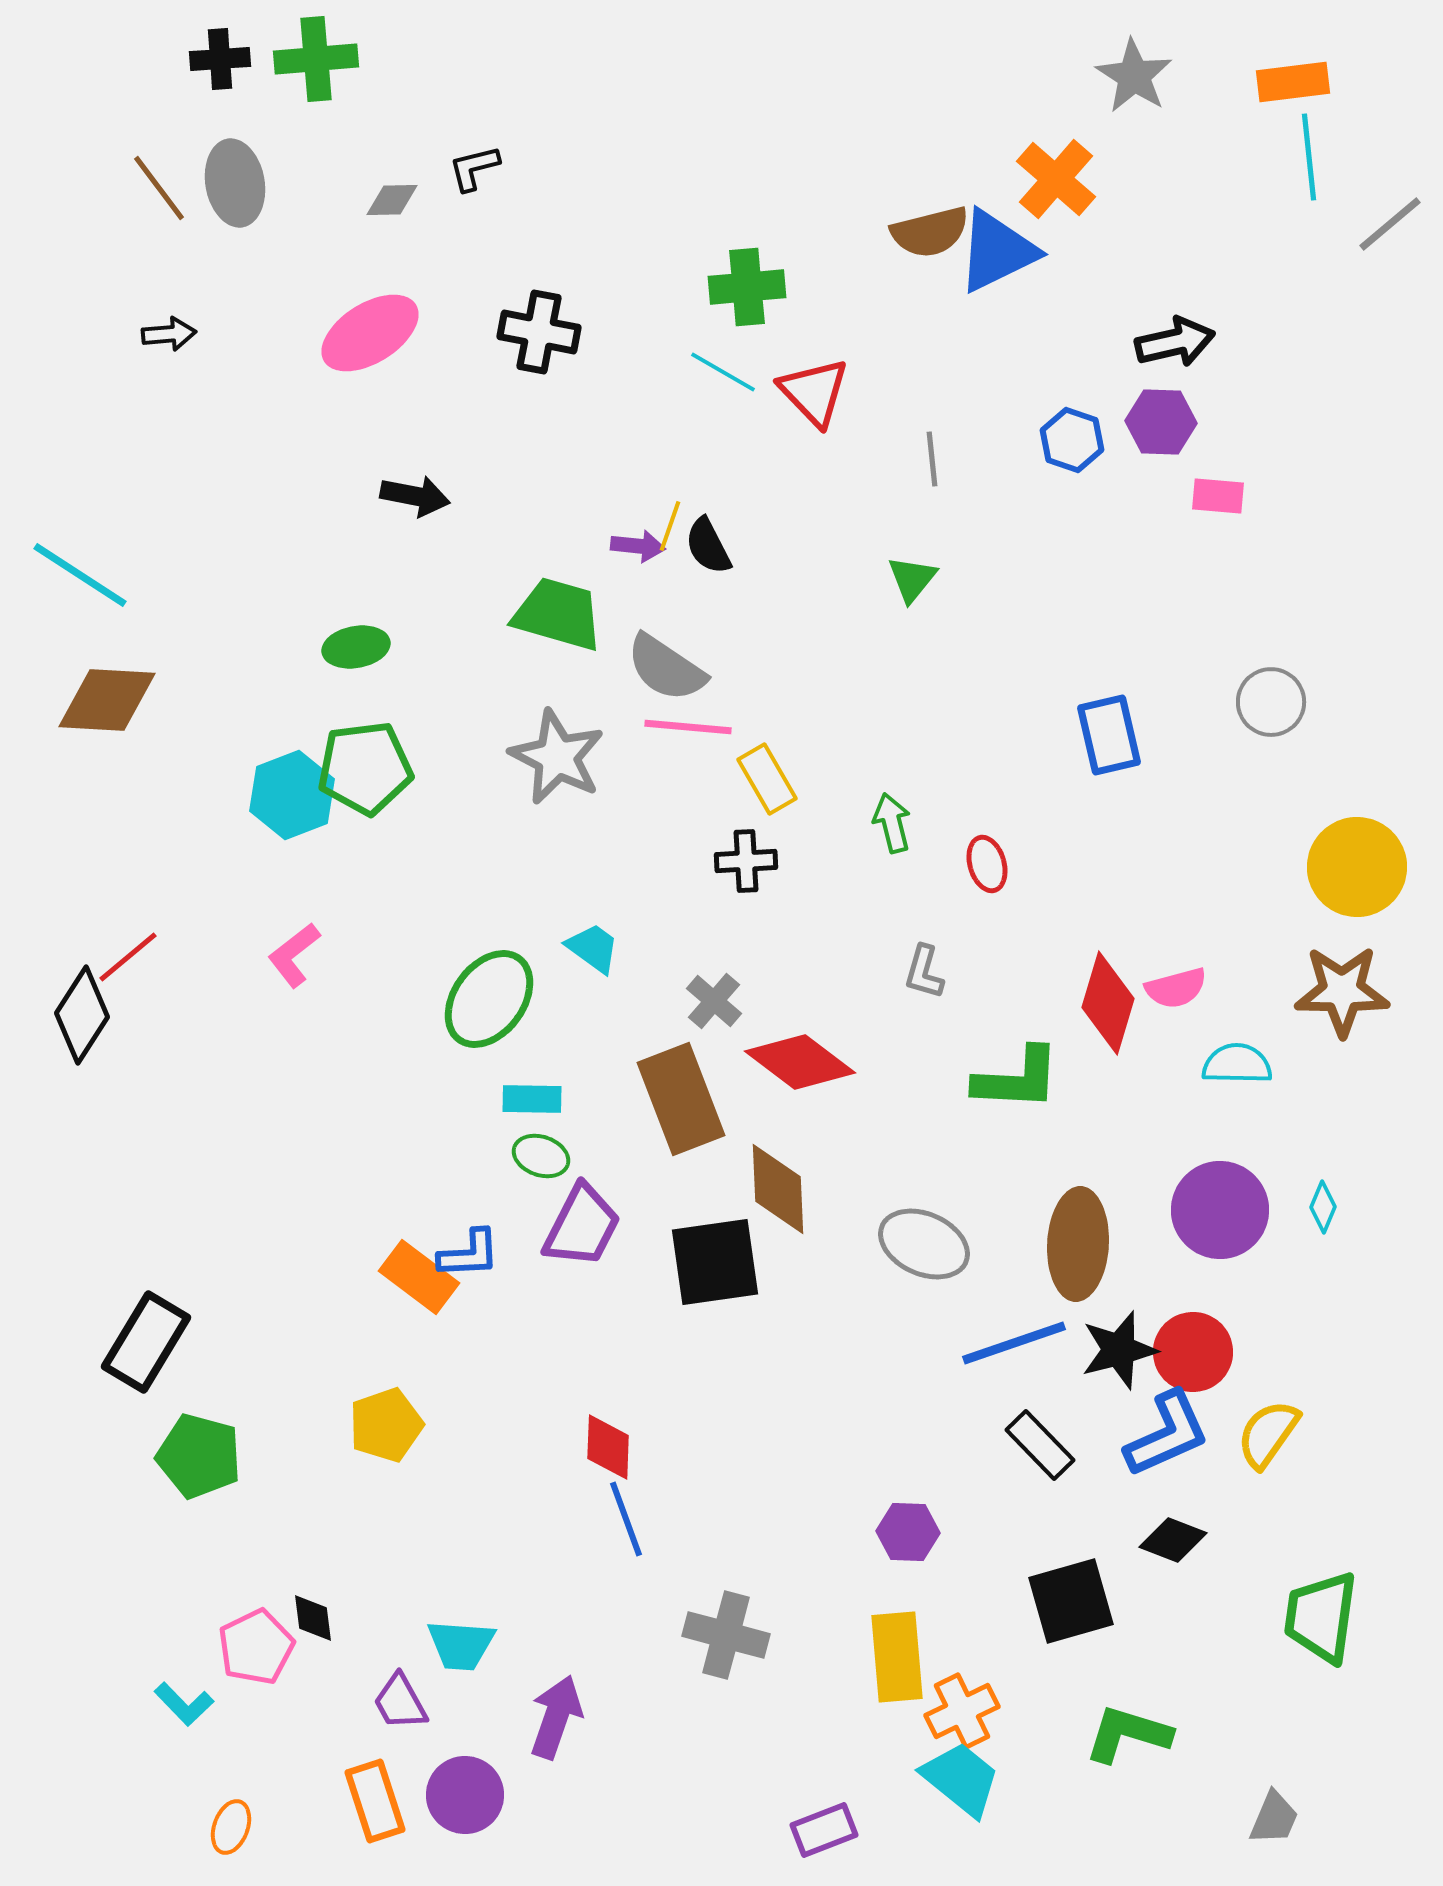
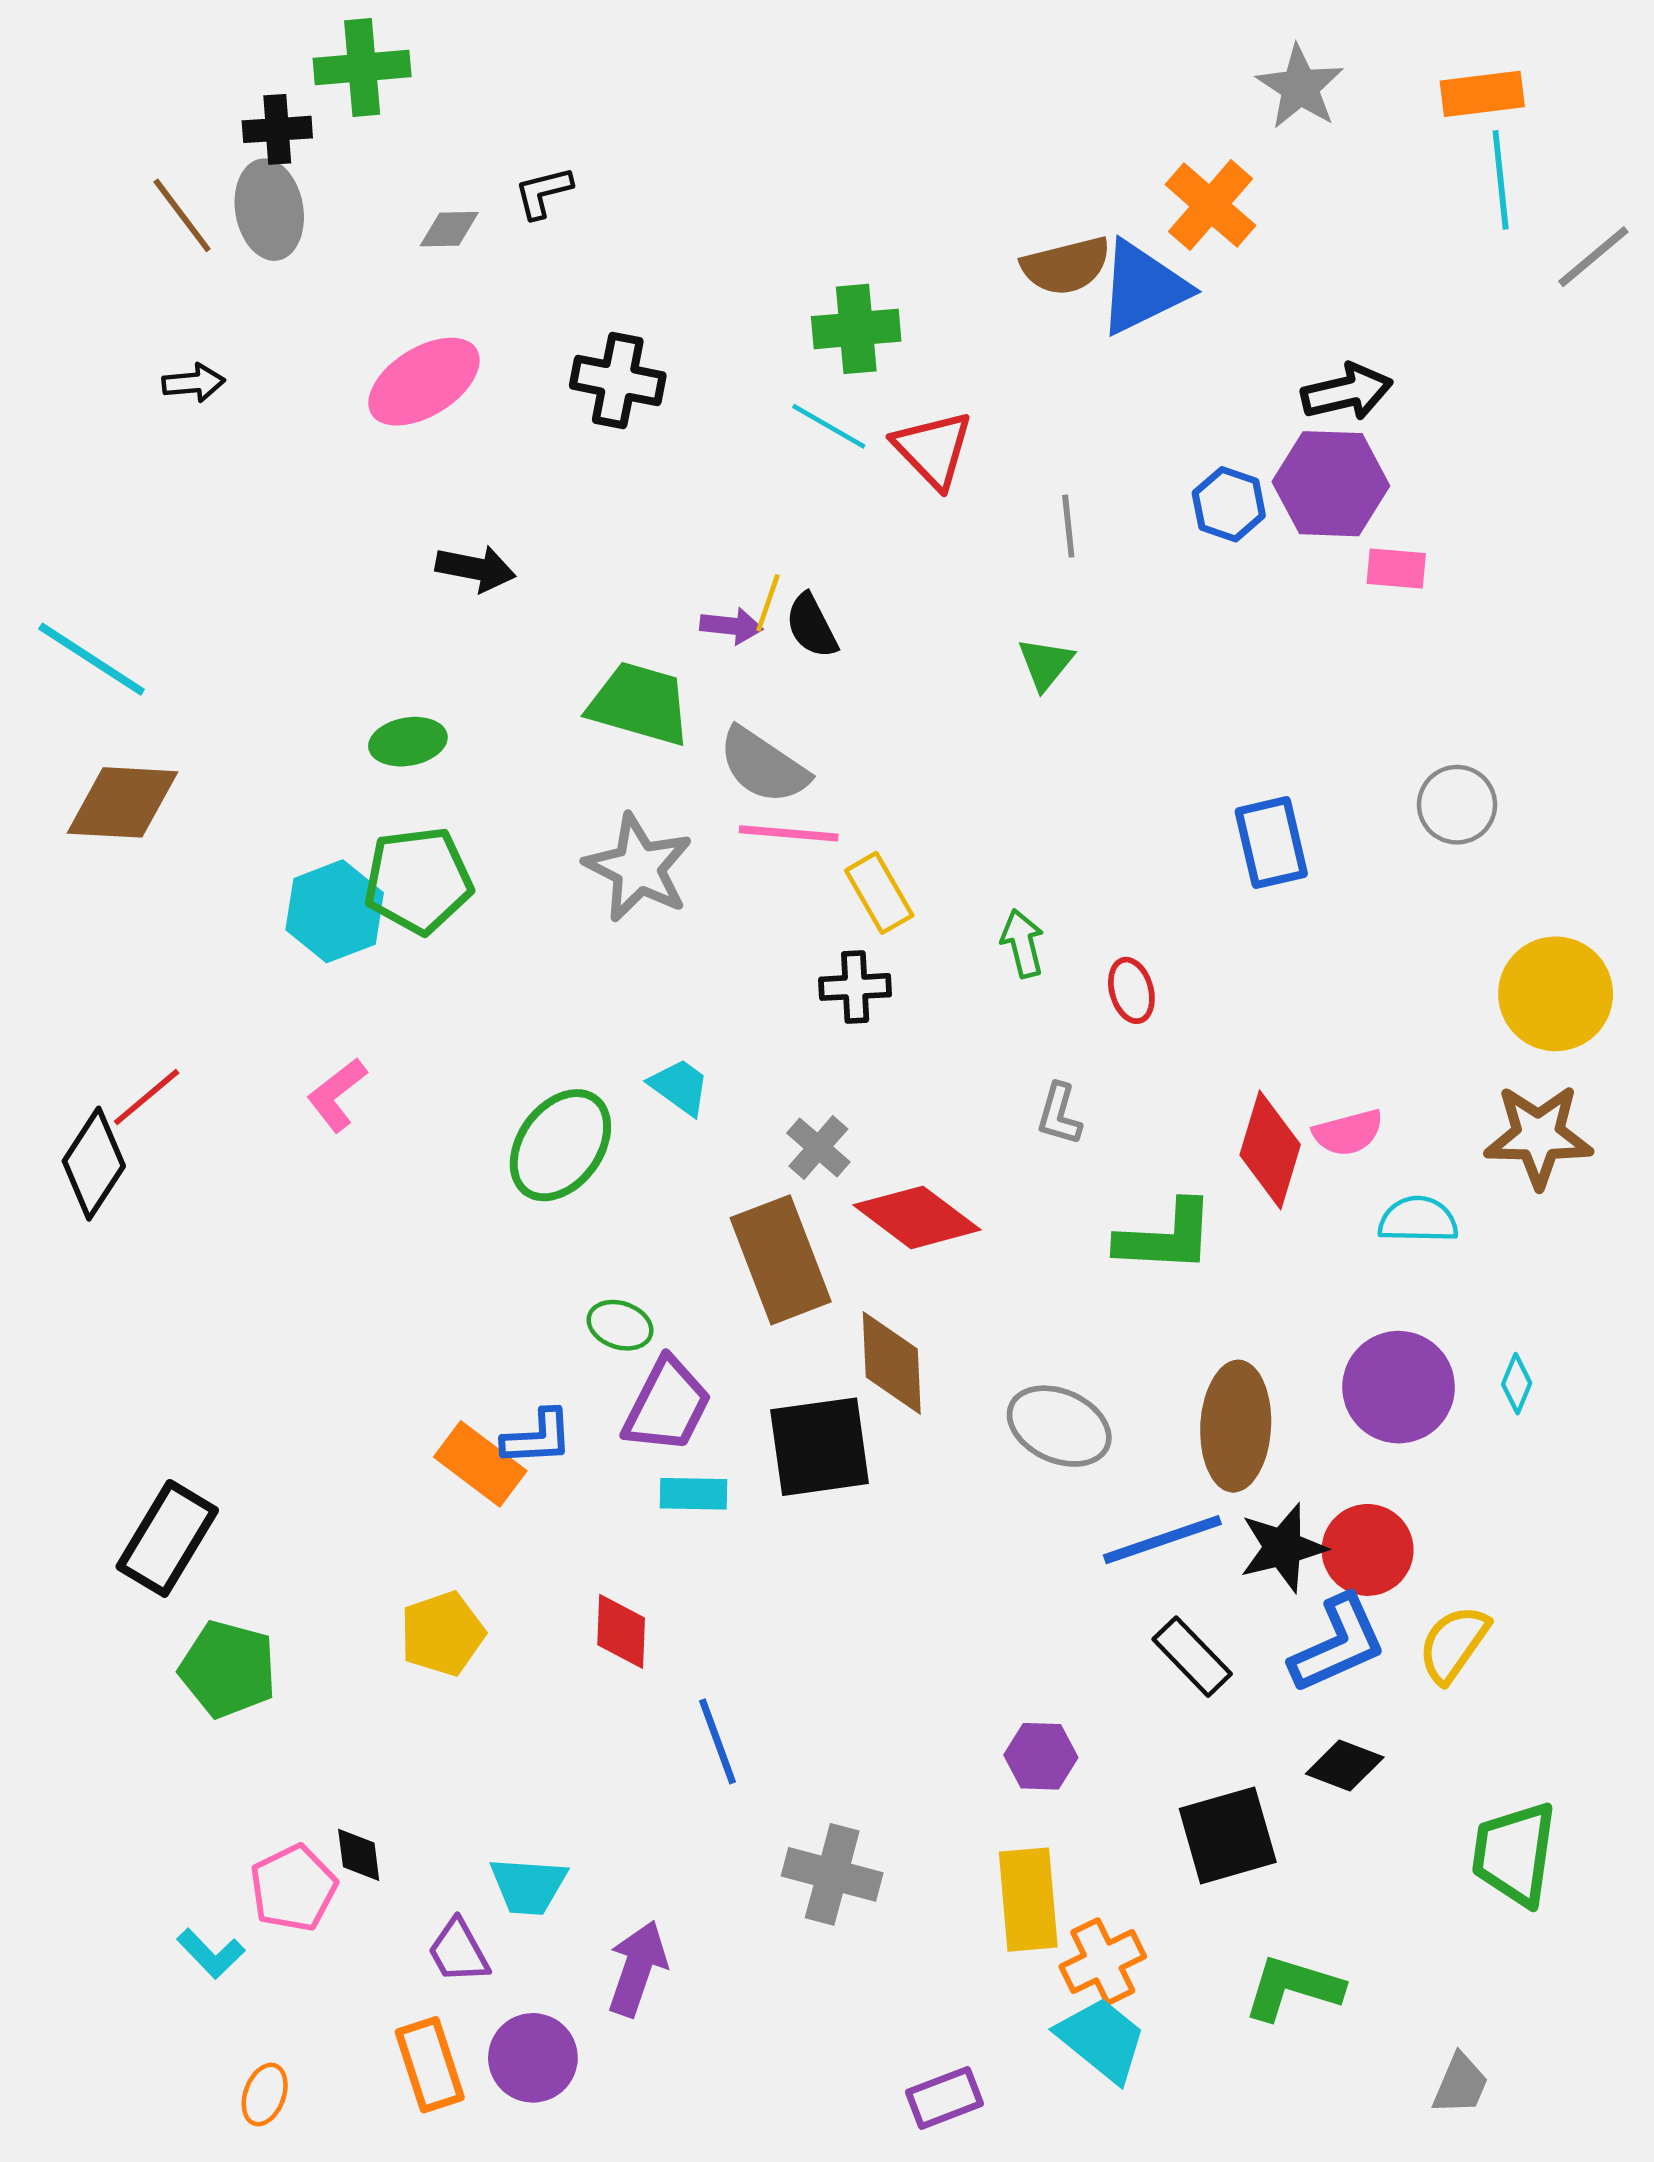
black cross: (220, 59) -> (277, 129), moved
purple hexagon: (1161, 422) -> (1331, 484), size x1.4
cyan rectangle: (532, 1099) -> (693, 1494), moved
red diamond: (608, 1447) -> (621, 1631), moved

